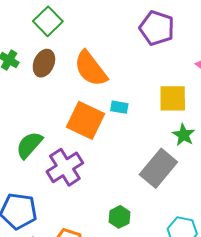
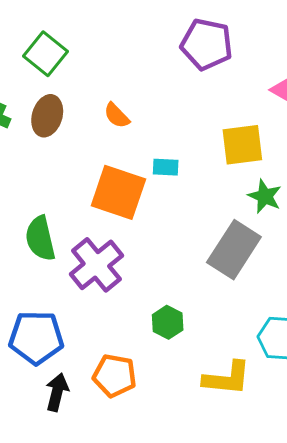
orange semicircle: (91, 69) -> (117, 116), size x0.5
green semicircle: (29, 145) -> (40, 238), turned -48
green hexagon: (120, 217) -> (168, 322), moved

